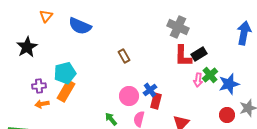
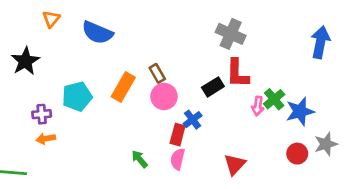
black rectangle: (199, 54) -> (213, 87), moved
orange rectangle: (66, 91) -> (123, 87), moved
pink circle: (129, 96) -> (164, 96), moved
red rectangle: (156, 101) -> (178, 135), moved

